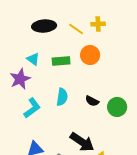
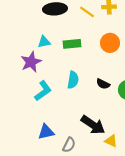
orange circle: (90, 55) -> (110, 43), moved
cyan triangle: (33, 59) -> (44, 42), turned -48

